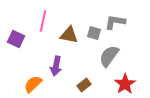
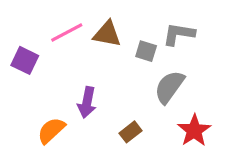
pink line: (43, 21) -> (67, 32), turned 50
brown triangle: (69, 35) -> (107, 34), moved

